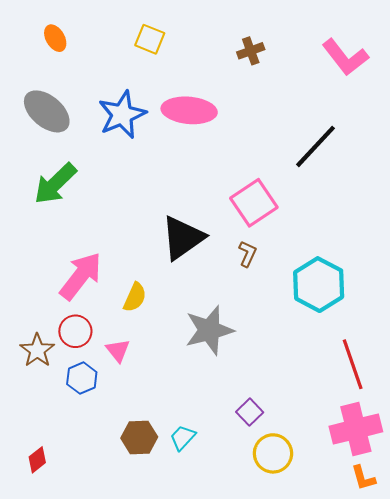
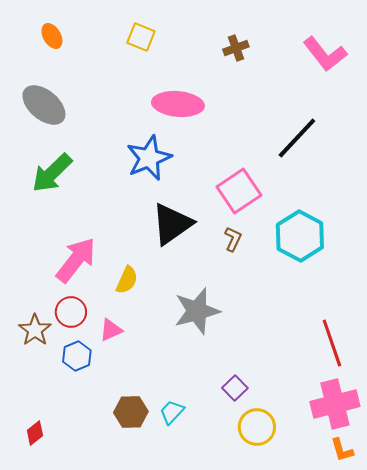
blue star: (122, 115) -> (149, 158), moved
cyan hexagon: (319, 285) -> (300, 236), moved
pink triangle: (118, 350) -> (111, 330), turned 45

